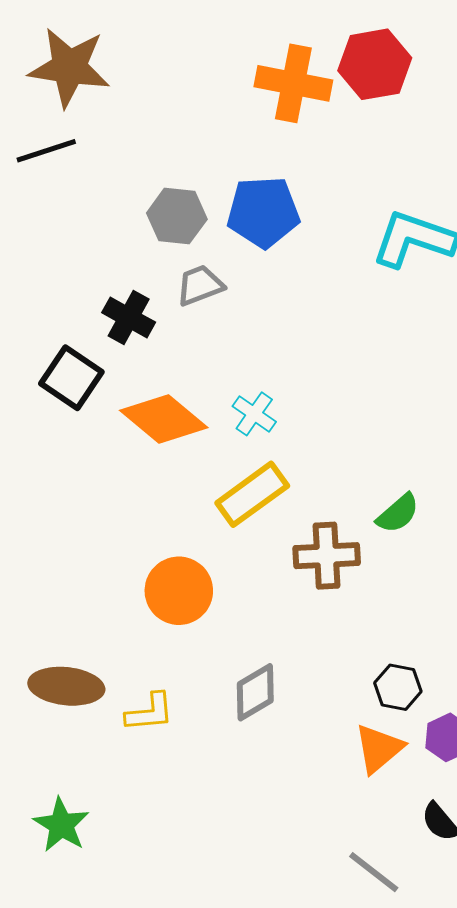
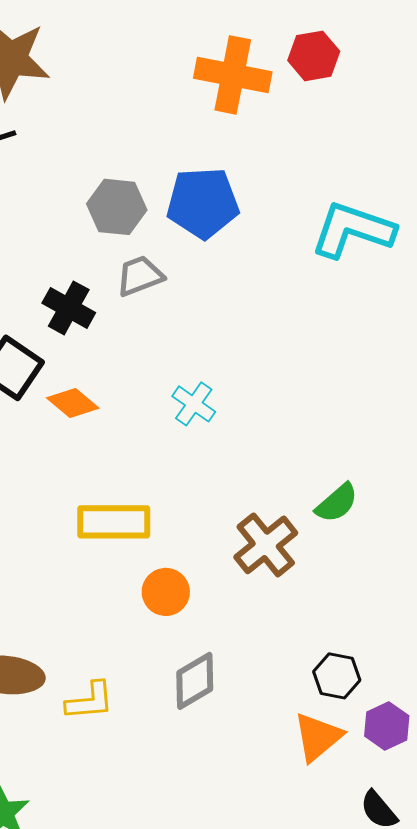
red hexagon: (375, 64) -> (314, 56), size x0.7
orange diamond: (164, 419) -> (73, 403), moved, size x0.6
yellow rectangle: (252, 494) -> (114, 522), moved, turned 36
brown cross: (327, 556) -> (266, 545), turned -36
orange circle: (179, 591) -> (166, 592), moved, size x0.7

